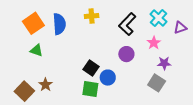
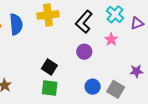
yellow cross: (92, 16) -> (48, 15), size x1.5
purple star: (164, 63) -> (136, 71), moved
blue circle: (108, 78) -> (93, 87), moved
gray square: (157, 83) -> (116, 89), moved

